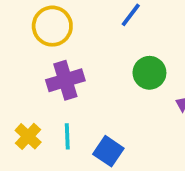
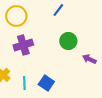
cyan line: (67, 136) -> (24, 83), moved

